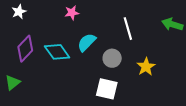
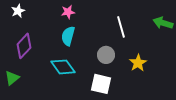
cyan semicircle: (87, 42) -> (68, 36), moved, turned -30
cyan diamond: (57, 52) -> (63, 67), moved

